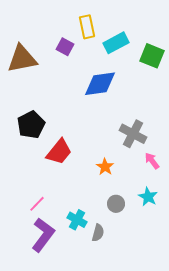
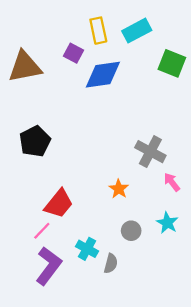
cyan rectangle: (116, 43) -> (137, 31), moved
blue diamond: (100, 84) -> (103, 75), moved
red trapezoid: (59, 152) -> (59, 204), moved

